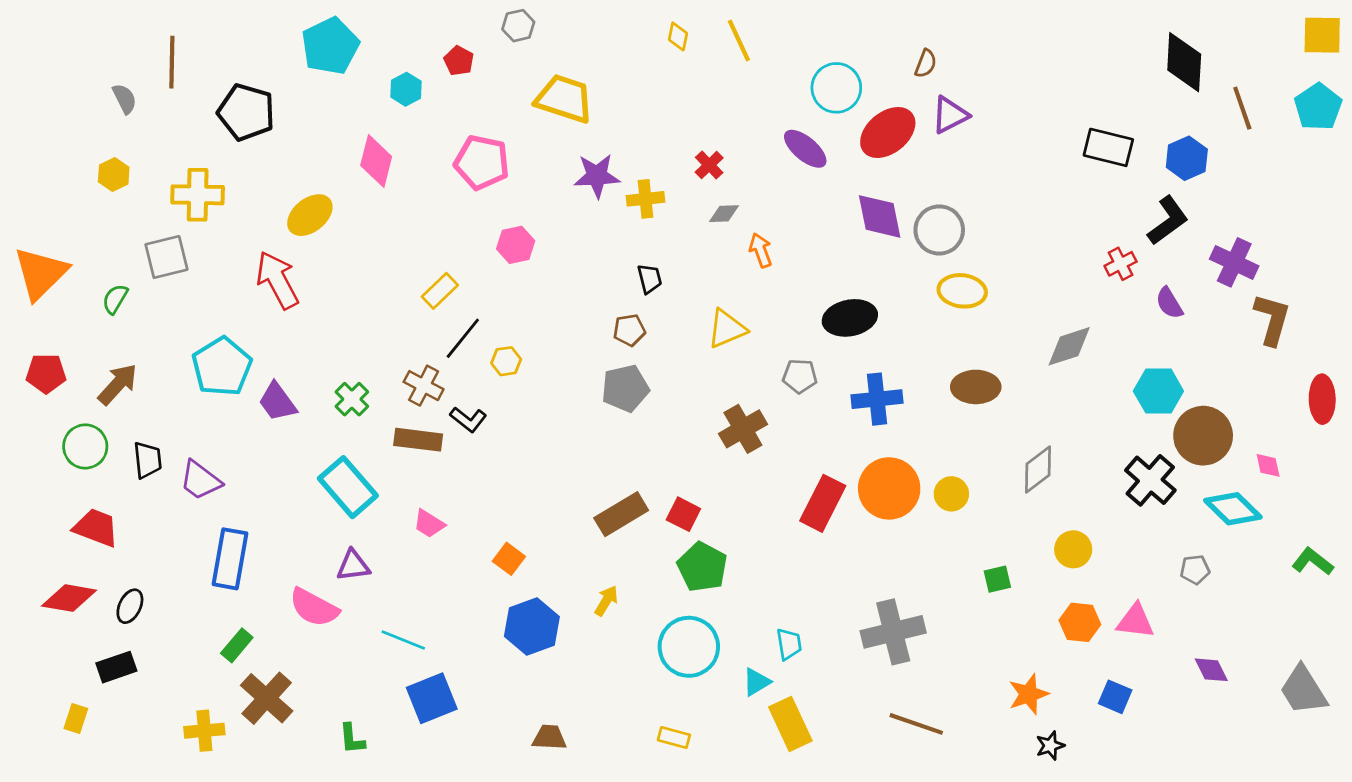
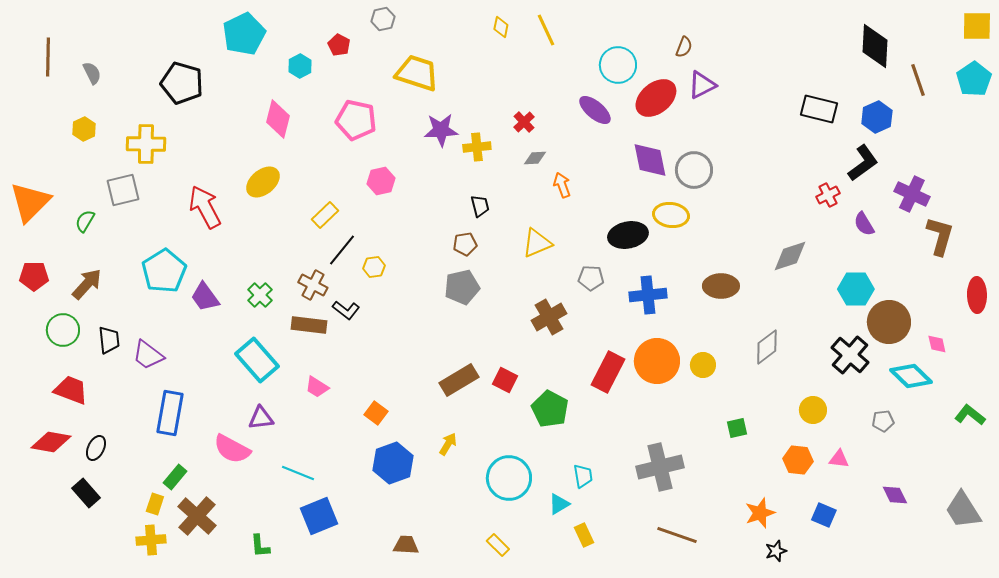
brown line: (172, 62) -> (48, 57), moved
yellow ellipse: (310, 215) -> (263, 182), moved
yellow ellipse: (962, 291) -> (671, 215), moved
yellow circle: (1073, 549) -> (813, 410), moved
green pentagon: (702, 567) -> (550, 409), moved
pink triangle: (1135, 621) -> (839, 459), size x0.7
black rectangle: (116, 667) -> (86, 493), turned 68
yellow rectangle: (76, 718) -> (155, 504), moved
yellow rectangle: (790, 724) -> (584, 535), size x0.6
yellow rectangle: (674, 737) -> (498, 545), turned 30

